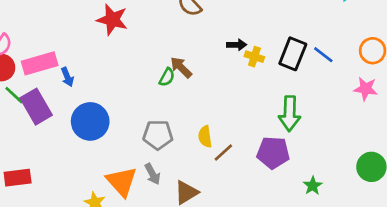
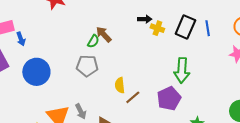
blue line: (323, 55) -> (208, 28), turned 42
gray pentagon: (158, 135) -> (87, 66), moved
purple pentagon: (273, 153) -> (169, 98), turned -30

